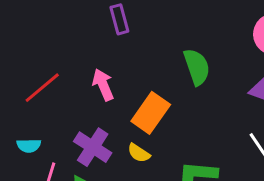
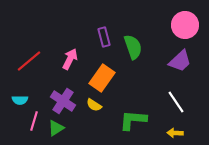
purple rectangle: (119, 19) -> (104, 37), moved
pink arrow: (103, 85) -> (70, 59), turned 50

